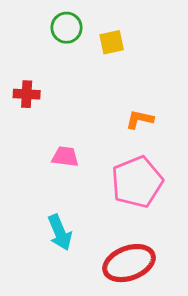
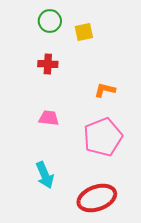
red cross: (27, 94) -> (48, 64), moved

